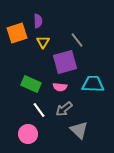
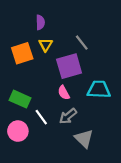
orange square: (17, 33) -> (22, 53), moved
green rectangle: (31, 84) -> (20, 99), moved
pink semicircle: (60, 87) -> (64, 93), turned 56
pink circle: (28, 134) -> (18, 131), moved

